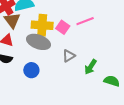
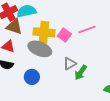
brown triangle: (12, 20) -> (14, 27), turned -36
green arrow: (91, 67) -> (81, 72), moved

